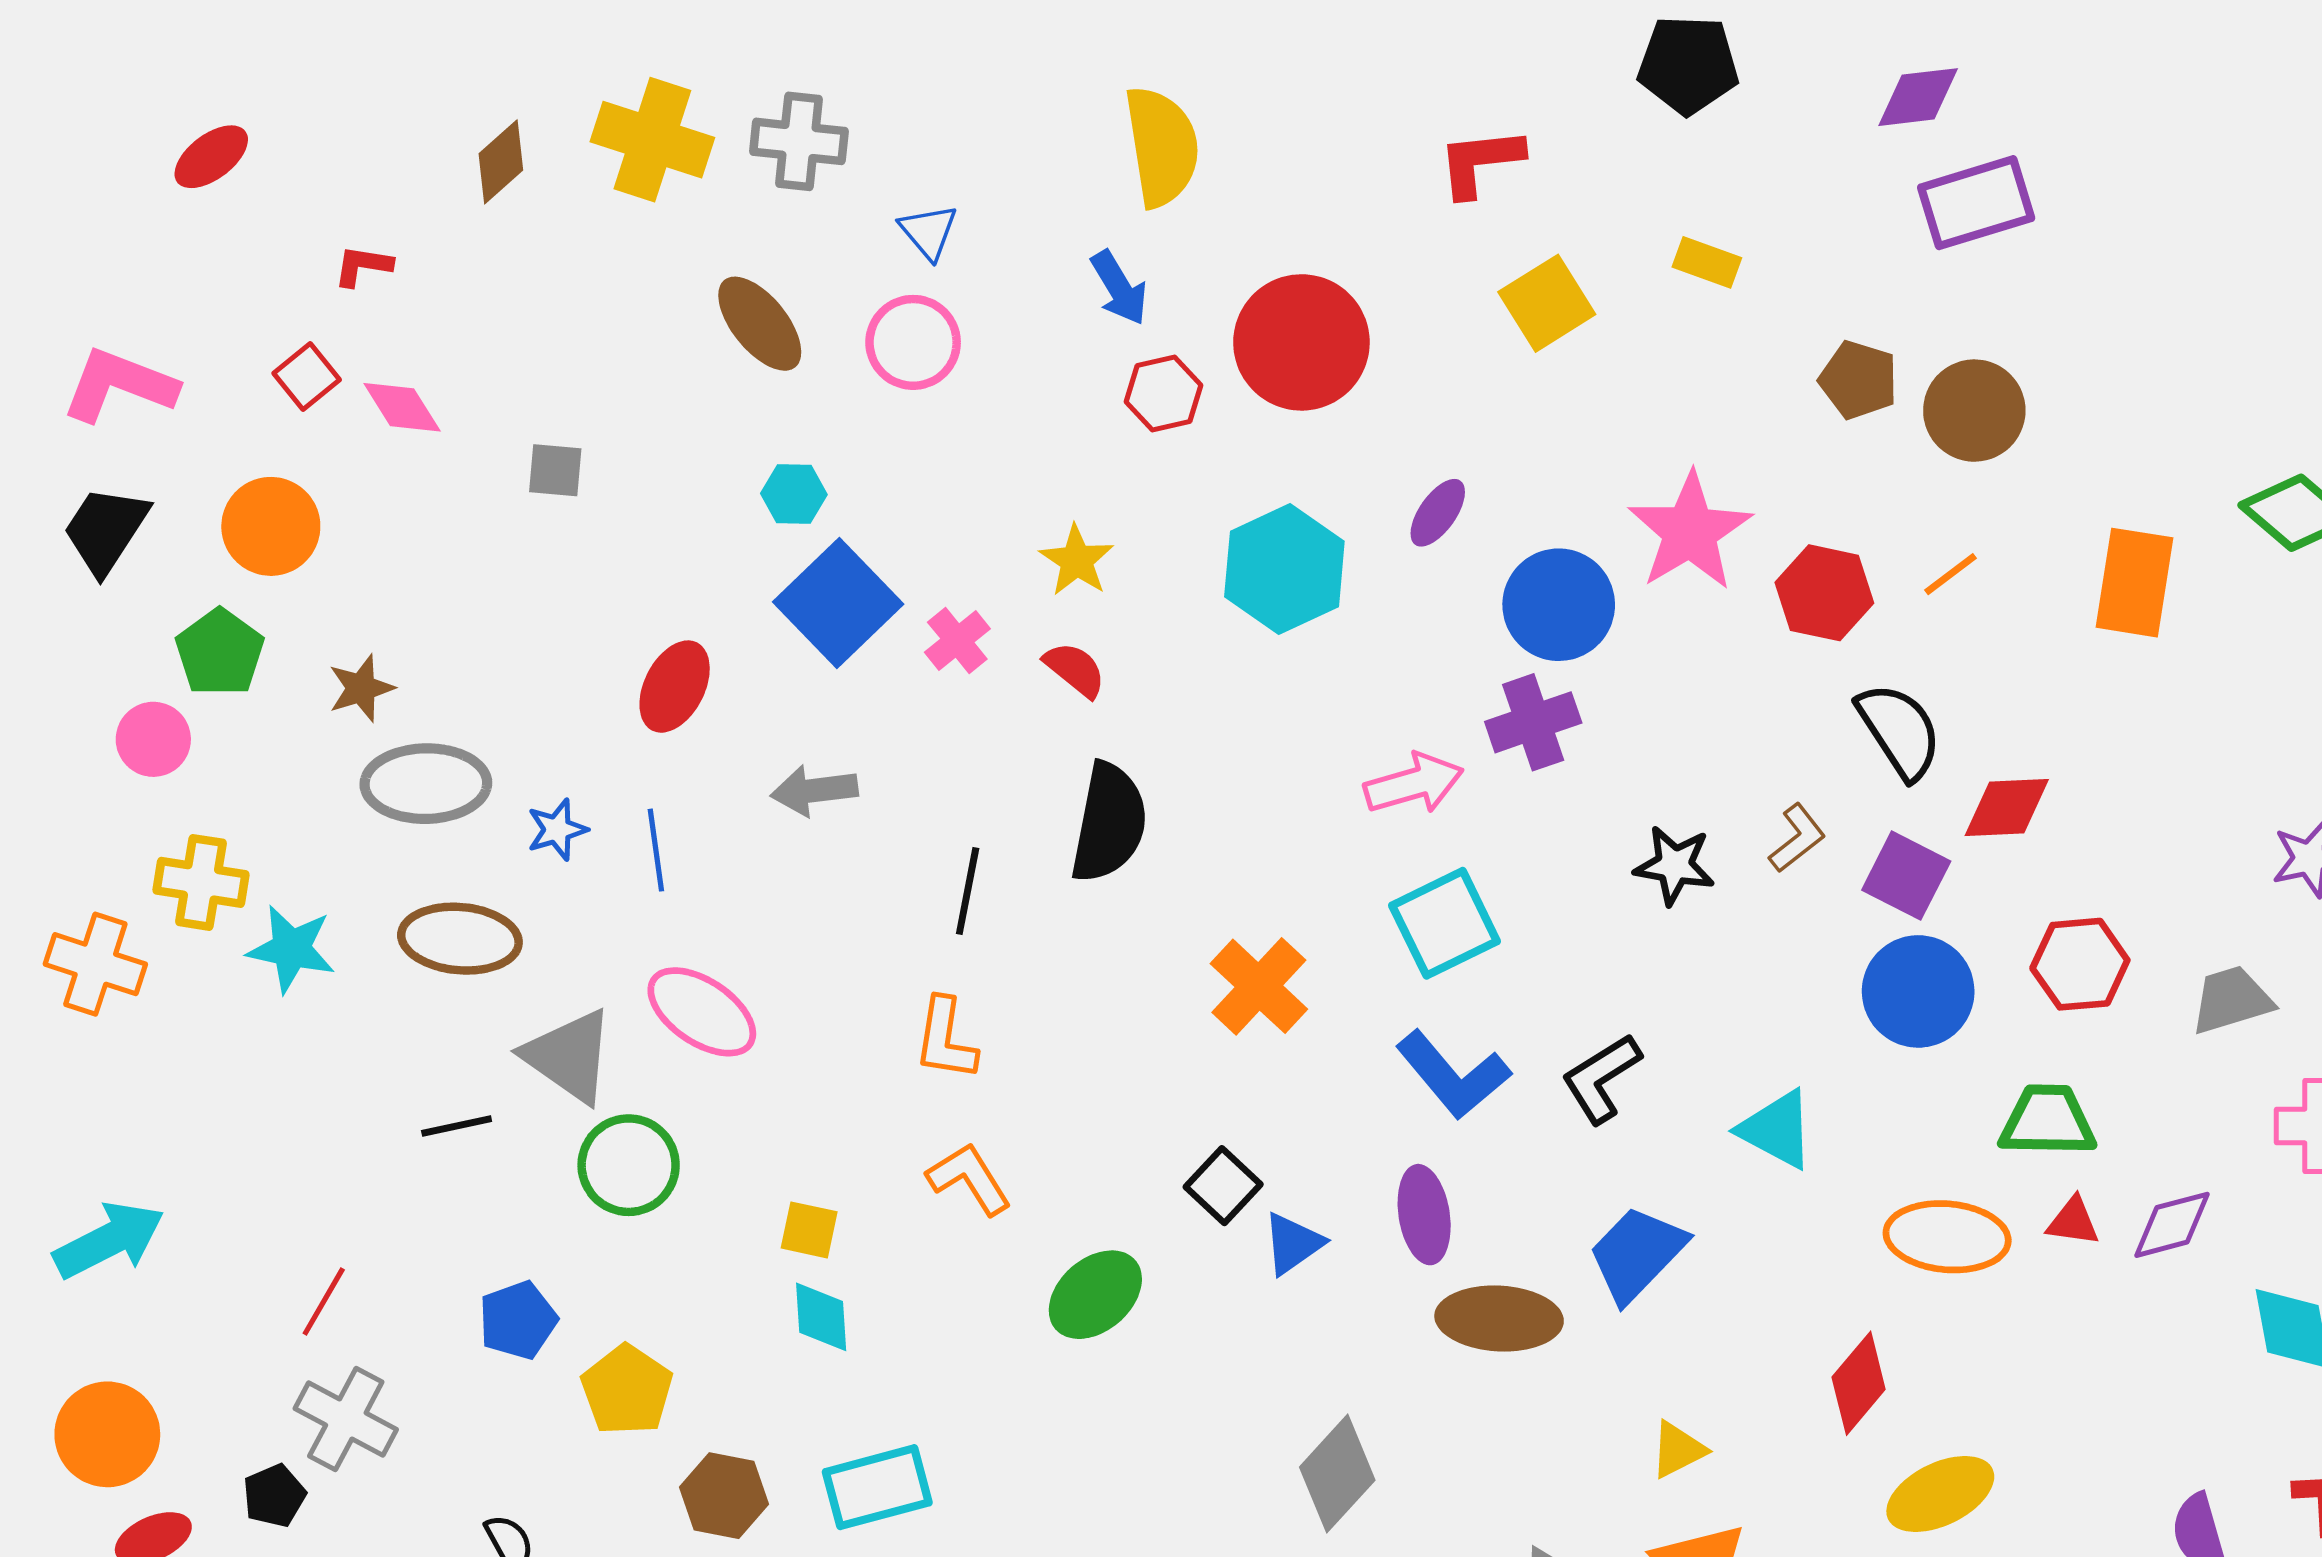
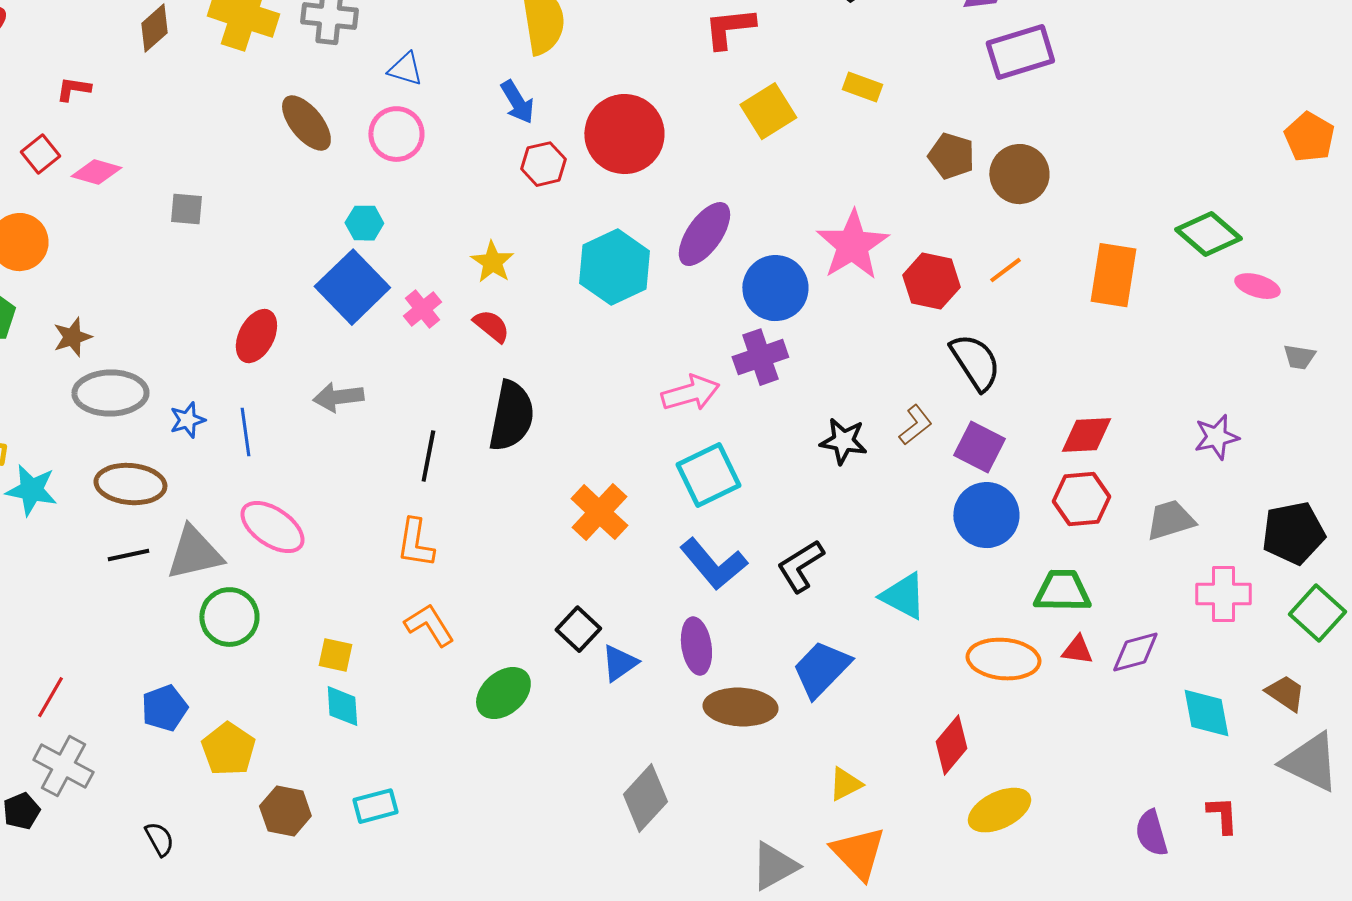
blue triangle: (928, 232) -> (405, 69), turned -33
pink diamond: (402, 407) -> (96, 172), turned -42
cyan hexagon: (794, 494) -> (364, 223), moved
purple ellipse: (1438, 513) -> (704, 234), size x1.6
red diamond: (2007, 807) -> (1086, 435), moved
gray triangle: (569, 1056) -> (194, 553), turned -48
black line: (457, 1126) -> (128, 555), moved
cyan rectangle: (877, 1487) -> (375, 806), size x0.7

